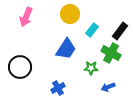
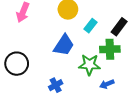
green cross: (111, 53) -> (110, 49), turned -30
green star: (91, 68) -> (89, 65), size x1.5

